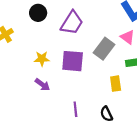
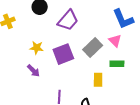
purple square: (73, 61) -> (63, 54), turned -35

